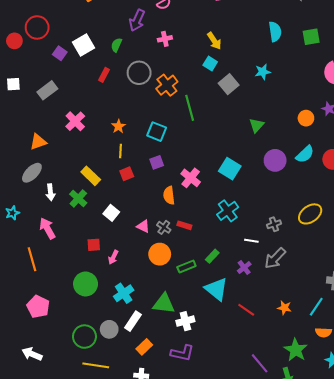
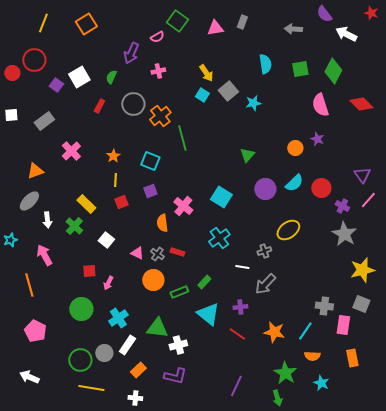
gray square: (229, 84) -> (228, 91), moved
yellow ellipse: (310, 214) -> (288, 230), moved
purple cross: (244, 268) -> (240, 307), moved, turned 32
orange star: (284, 308) -> (274, 332), size x1.5
purple line: (260, 363) -> (236, 386), moved, turned 65

